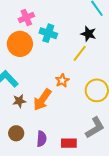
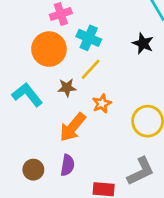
yellow line: (80, 53) -> (91, 69), moved
brown star: (19, 101) -> (67, 88), moved
purple semicircle: (42, 139) -> (67, 165), moved

